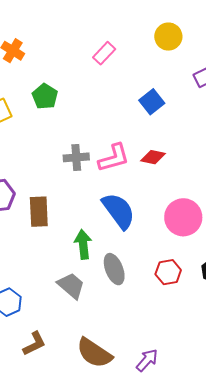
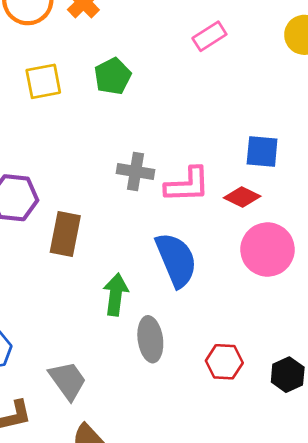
blue square: (152, 102) -> (262, 151), moved, turned 30
pink circle: (183, 217) -> (268, 250), moved
gray trapezoid: (71, 286) -> (68, 380), moved

